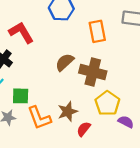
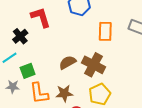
brown semicircle: (65, 62) -> (68, 62), moved
green square: (21, 96) -> (28, 71), turned -35

